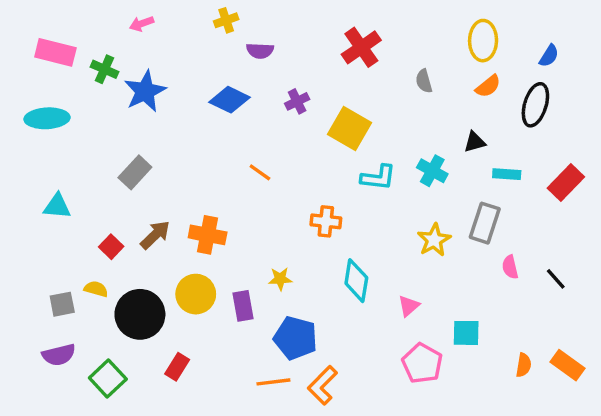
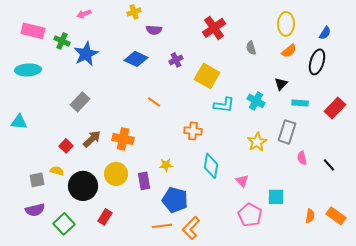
black triangle: (475, 142) -> (281, 84), turned -32
cyan triangle: (57, 206) -> (19, 122), moved
pink triangle: (409, 306) -> (242, 181), turned -32

